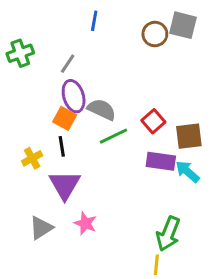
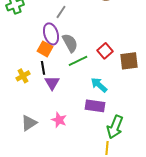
gray line: (68, 64) -> (61, 12), moved
gray semicircle: (102, 109) -> (70, 43), turned 36
purple rectangle: (161, 161) -> (95, 106), moved
cyan arrow: (187, 172) -> (99, 85), moved
purple triangle: (65, 185) -> (52, 83), moved, size x0.7

